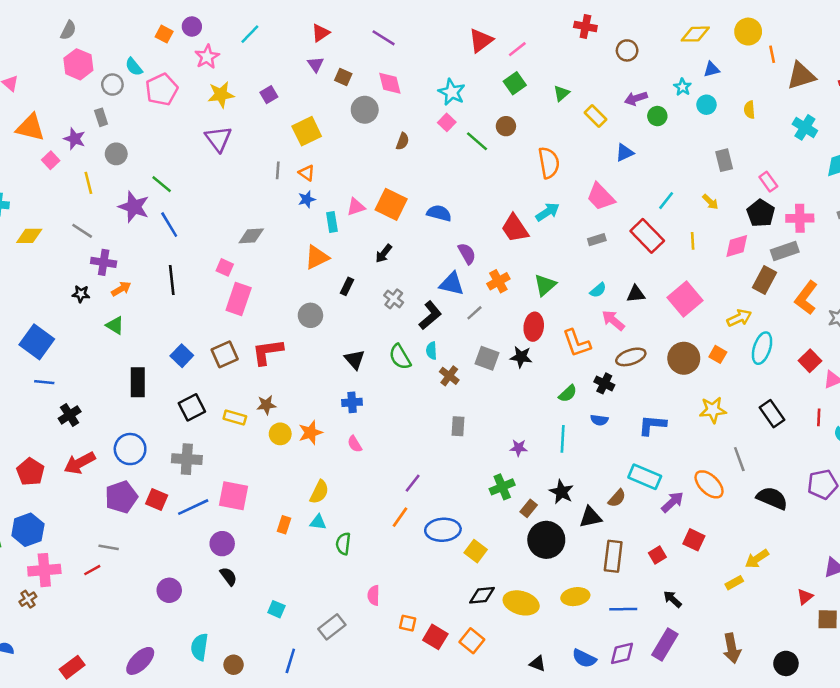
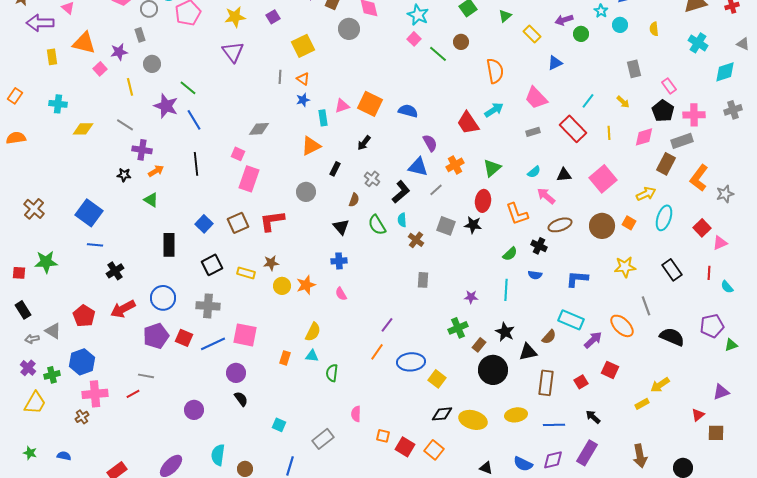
purple star: (75, 139) -> (119, 52), turned -30
brown semicircle: (403, 141) -> (354, 200), moved

